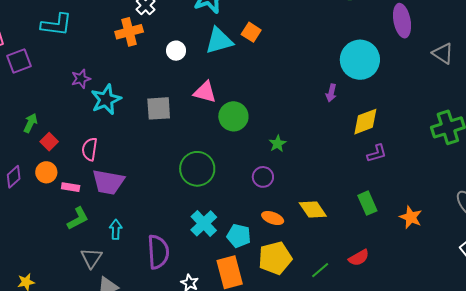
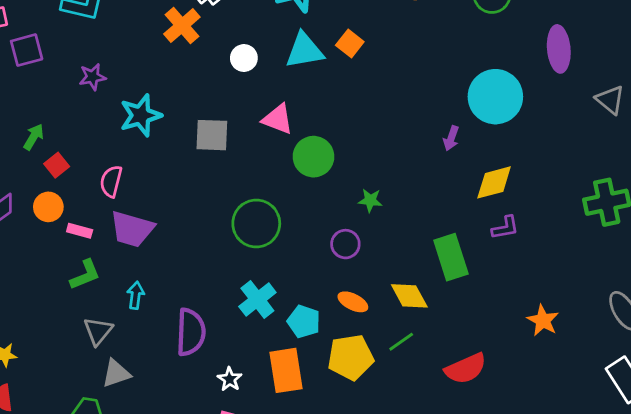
orange cross: (129, 32) -> (182, 26), turned -32
purple star: (81, 79) -> (92, 77), moved
green star: (278, 144) -> (370, 200), turned 30
green rectangle: (367, 203) -> (451, 257), moved, size x1.4
red semicircle: (359, 258) -> (466, 369), size x1.4
green line: (320, 270) -> (401, 342), moved

